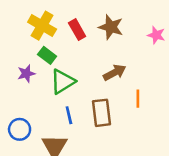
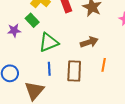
green rectangle: (47, 55) -> (32, 20), moved
purple star: (26, 74) -> (14, 30), moved

